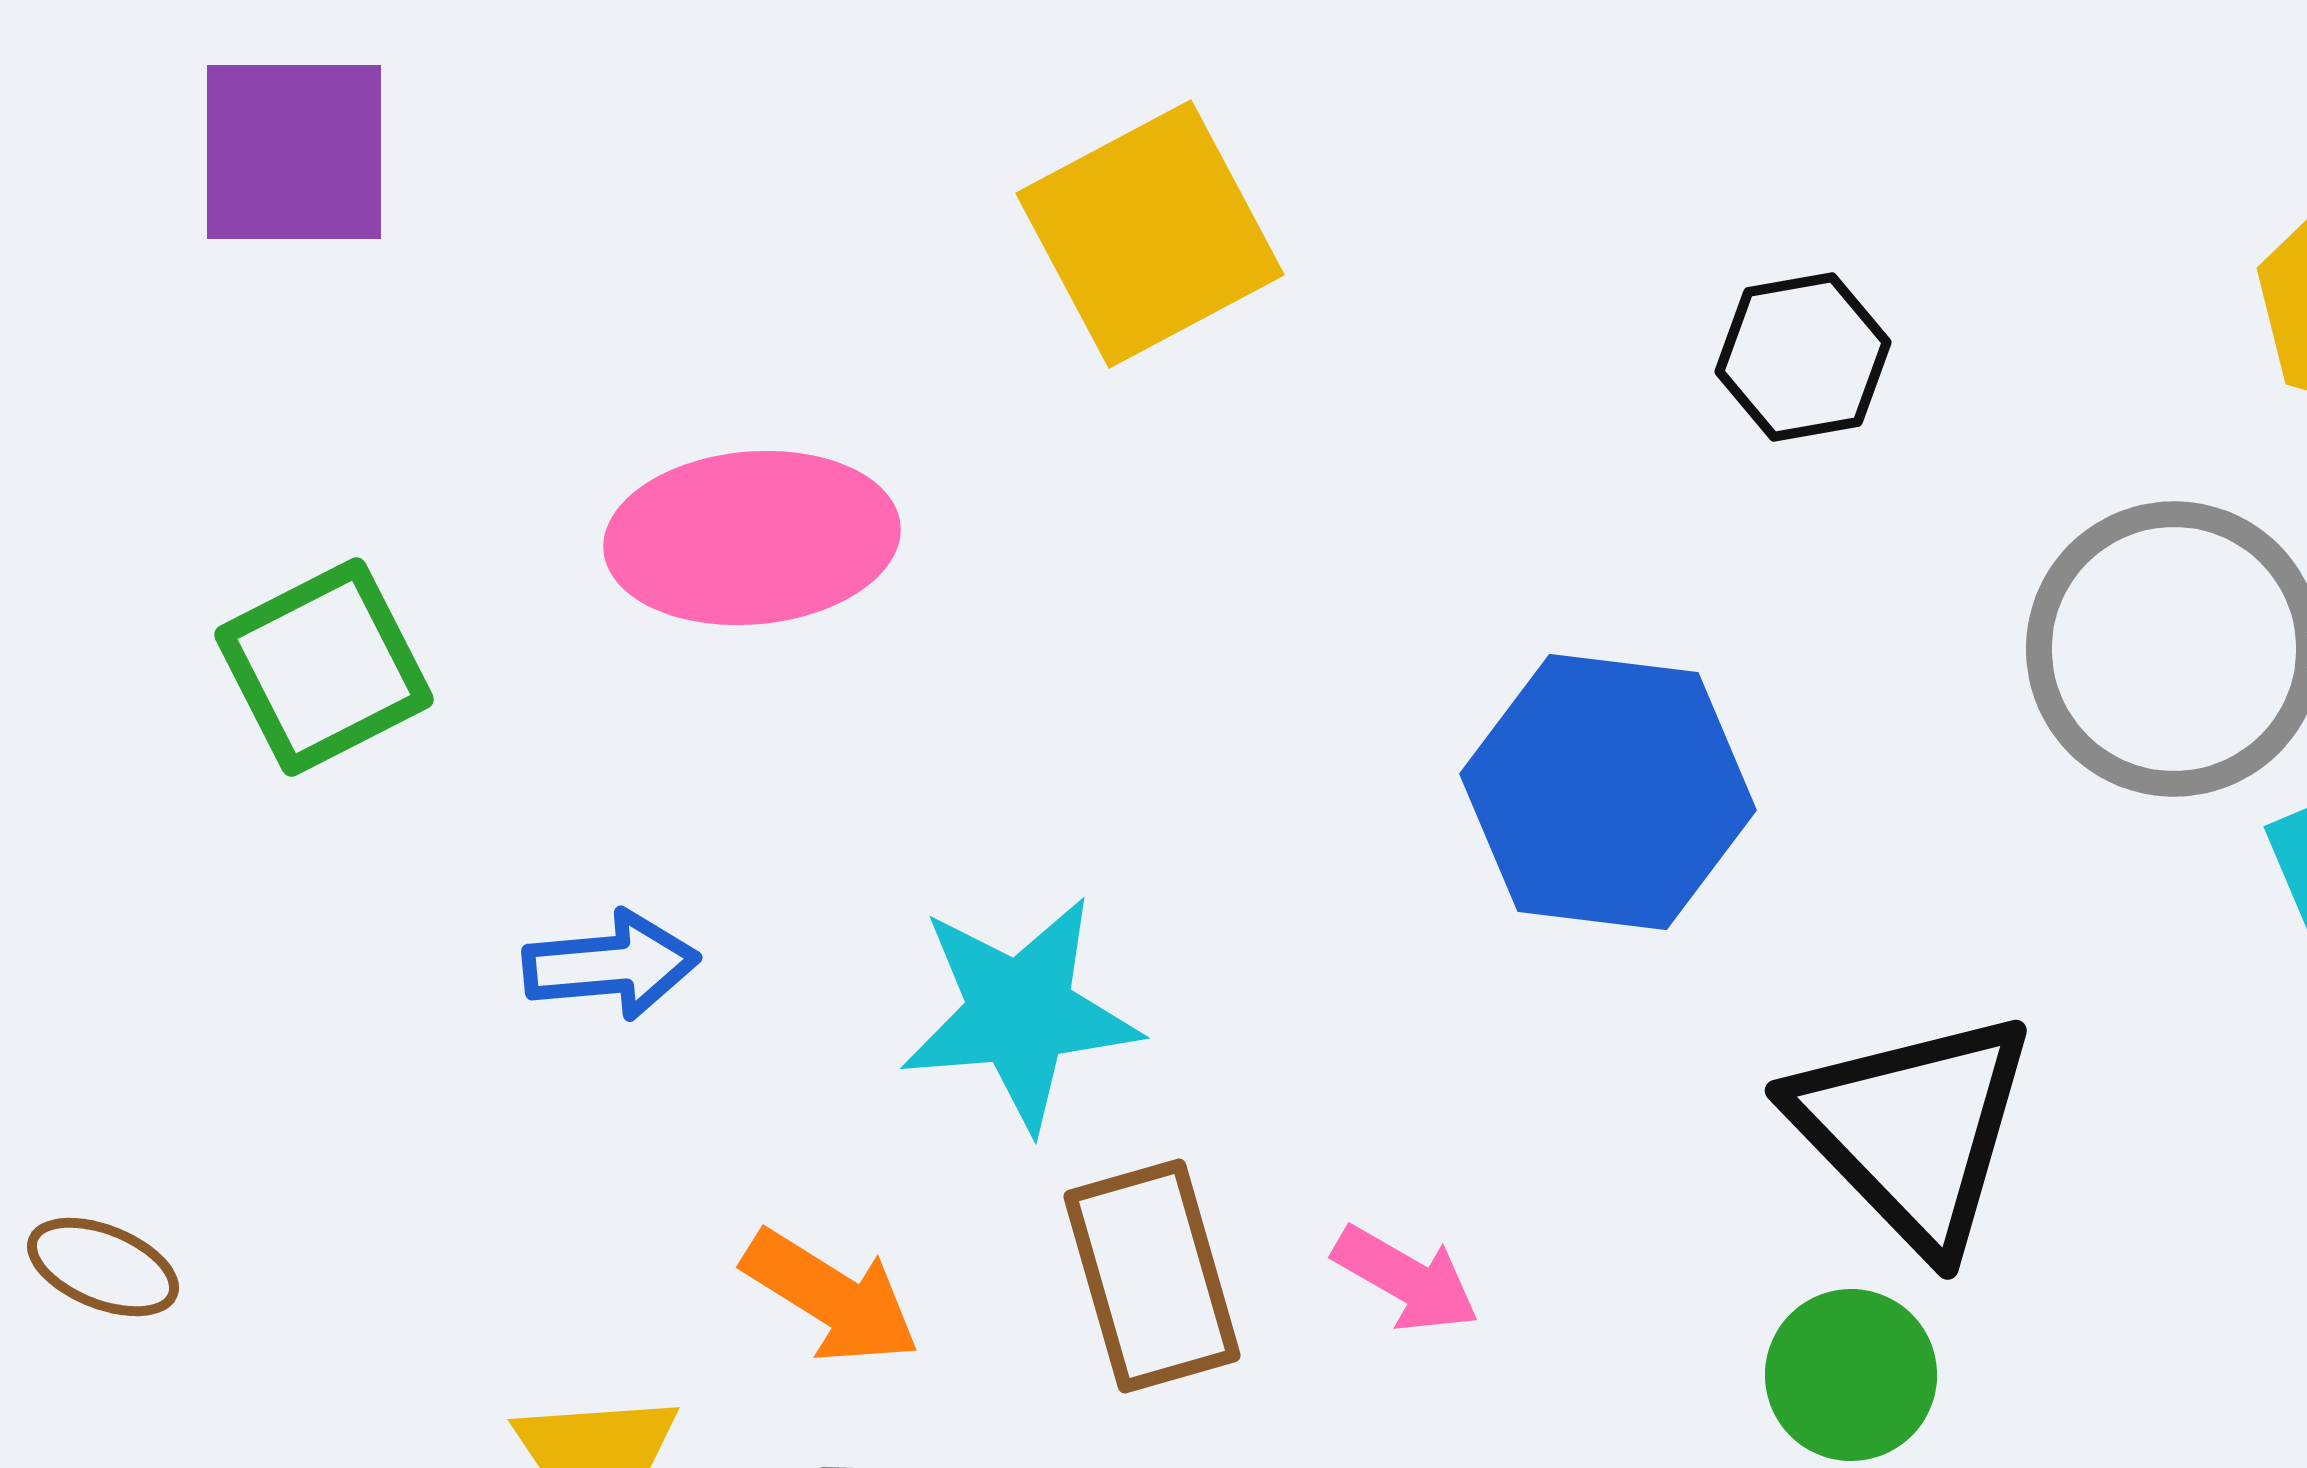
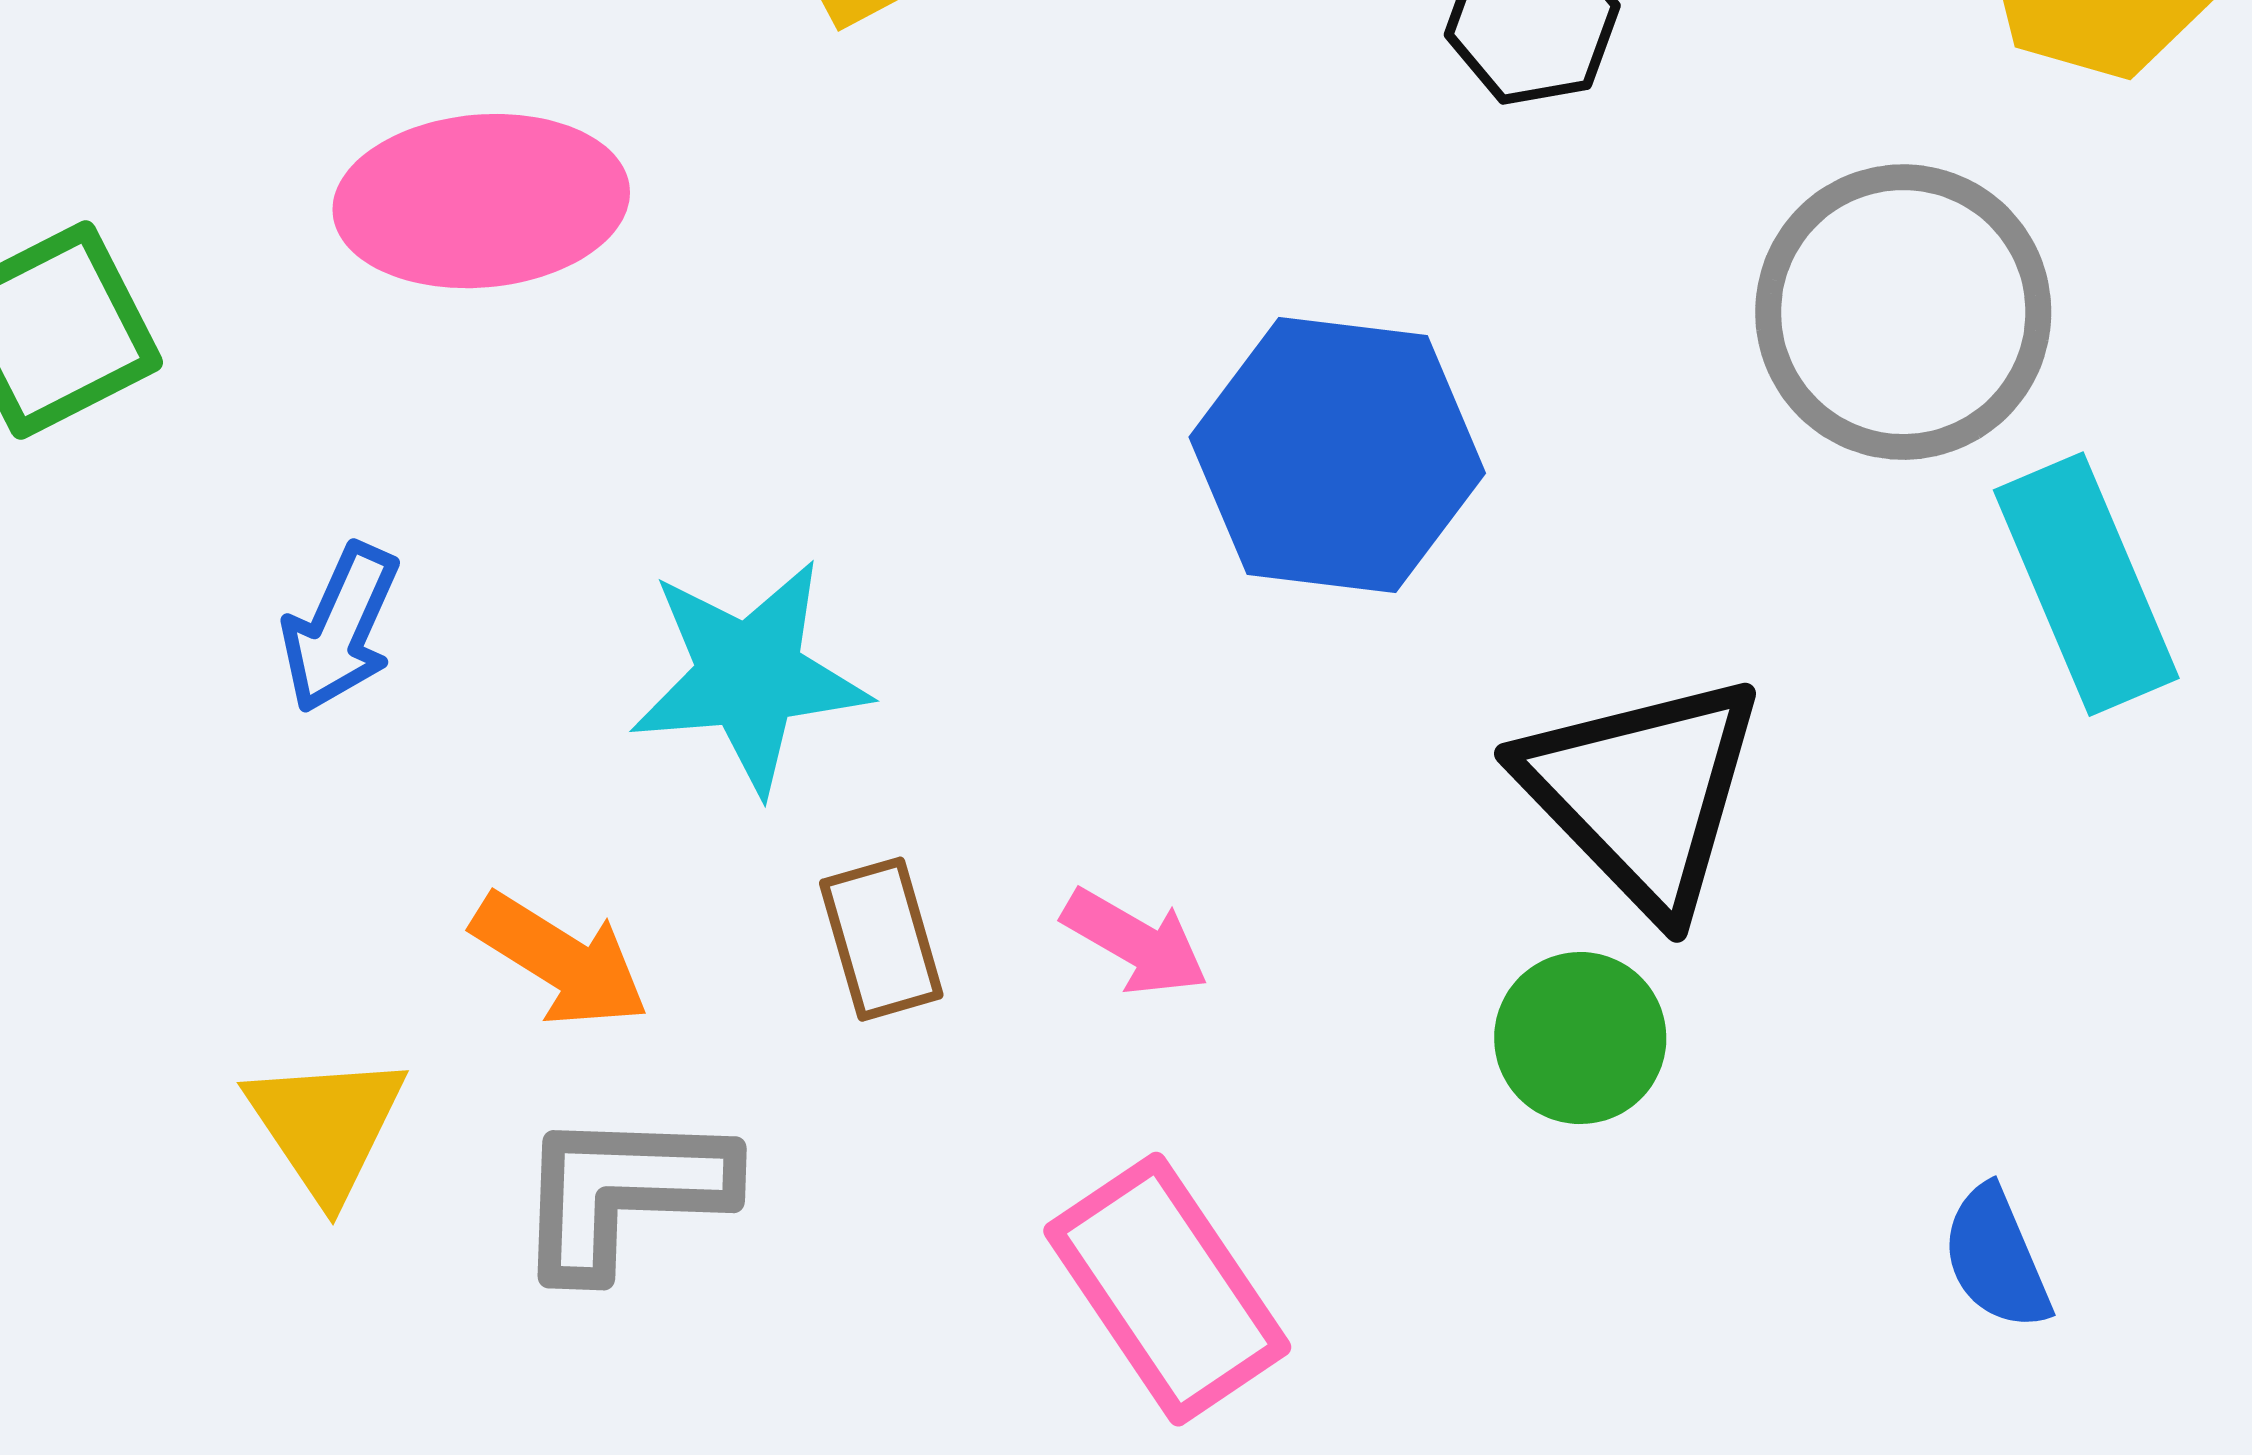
blue arrow: (611, 965) -> (340, 628), turned 119
brown rectangle: (1152, 1276) -> (881, 939), size x0.7

